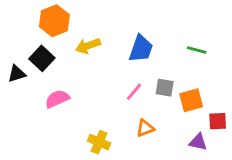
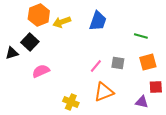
yellow arrow: (88, 46) -> (62, 22), moved
blue trapezoid: (141, 49) -> (98, 21), moved
orange square: (191, 100) -> (148, 62), moved
orange triangle: (145, 128) -> (104, 92), size x1.5

